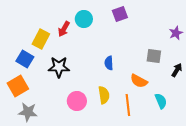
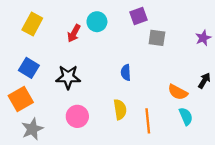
yellow rectangle: (41, 39) -> (32, 24), moved
gray square: (154, 56) -> (157, 38), moved
orange semicircle: (139, 81) -> (178, 92), moved
pink circle: (77, 101) -> (77, 116), moved
gray star: (28, 112) -> (32, 129), turned -30

